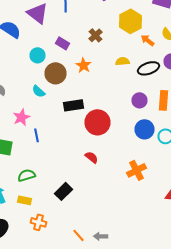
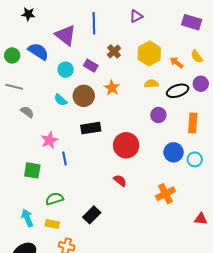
yellow hexagon: (130, 21) -> (149, 53), moved
brown cross: (96, 35) -> (114, 51), moved
cyan circle: (38, 55) -> (66, 70), moved
cyan semicircle: (38, 91) -> (61, 100), moved
purple circle: (140, 100) -> (158, 115), moved
black rectangle: (74, 105) -> (91, 128), moved

